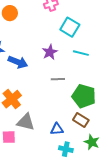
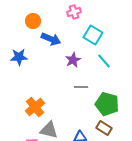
cyan line: (81, 53) -> (104, 61), turned 35
blue arrow: (18, 62) -> (51, 39), moved

